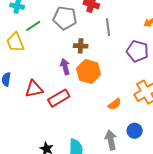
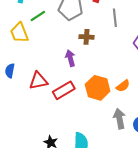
orange hexagon: (89, 72) -> (98, 88), moved
orange semicircle: (115, 104) -> (123, 86), moved
gray arrow: (111, 140) -> (119, 119), moved

